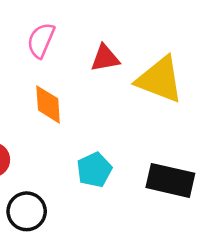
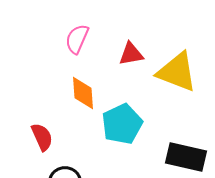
cyan pentagon: (94, 170) -> (122, 124), moved, size x1.4

